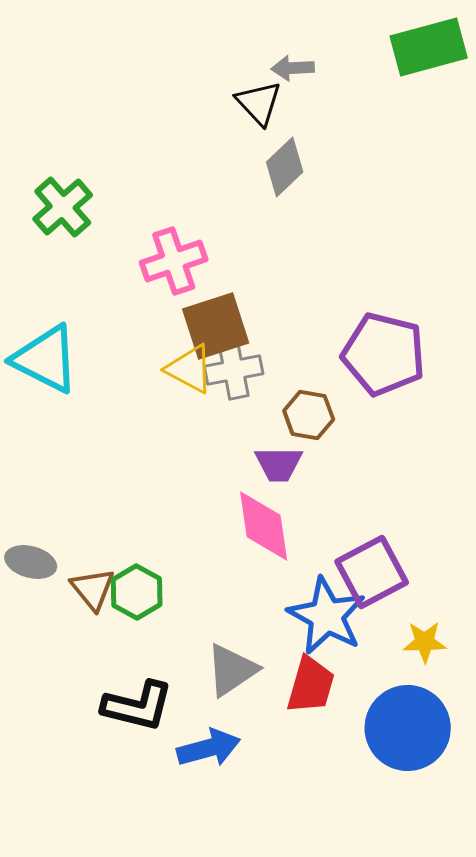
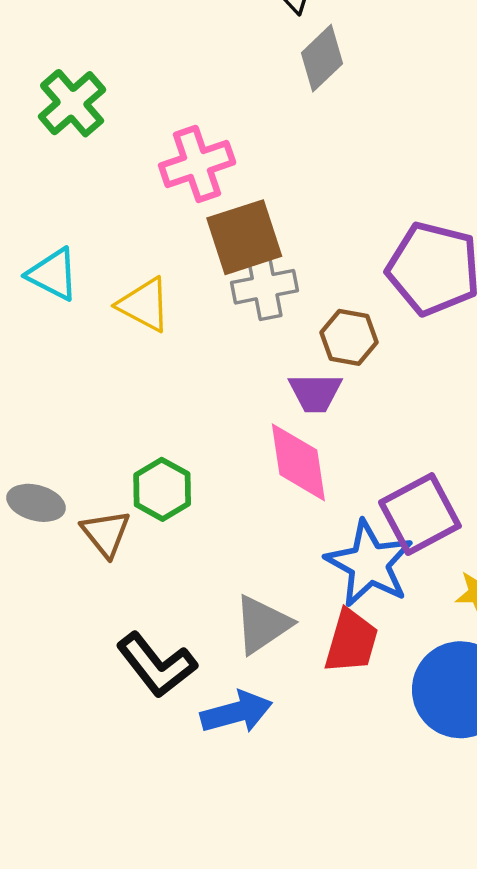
cyan triangle: (46, 359) -> (53, 274), size x0.7
yellow triangle: (190, 369) -> (144, 305), moved
green hexagon: (137, 592) -> (162, 489), moved
black L-shape: (138, 706) -> (156, 665), turned 38

